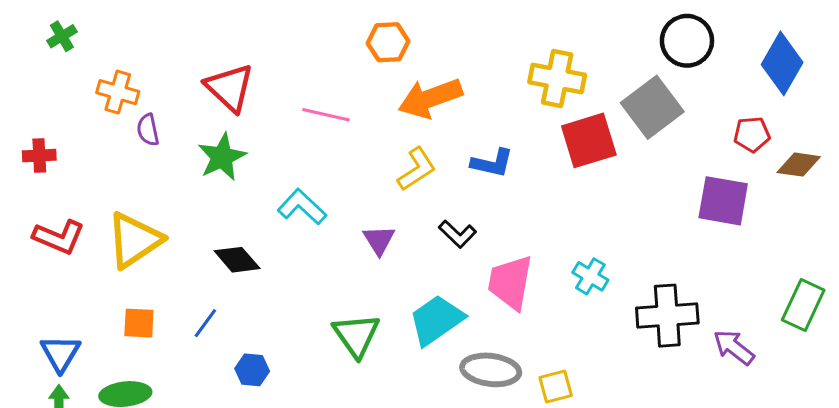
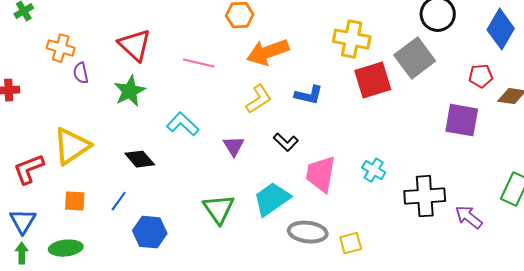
red L-shape: (59, 237) -> (29, 169), moved, turned 136
blue hexagon: (252, 370) -> (150, 232), size x1.5

